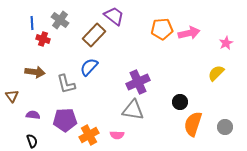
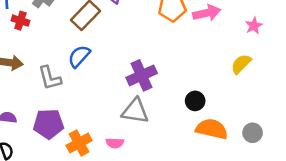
orange semicircle: (193, 124) -> (212, 129), turned 85

